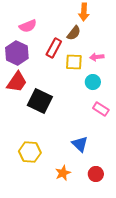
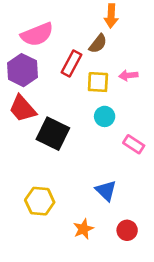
pink semicircle: (28, 26) -> (37, 34), size x1.4
red trapezoid: (17, 82) -> (23, 108), turned 105
cyan circle: (93, 82) -> (105, 116), moved

